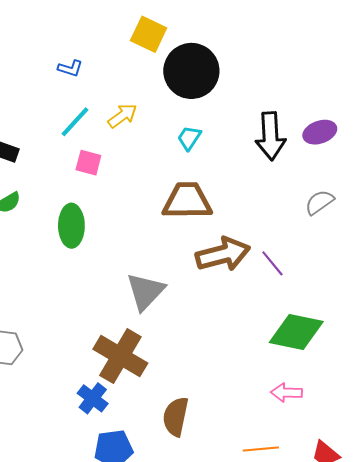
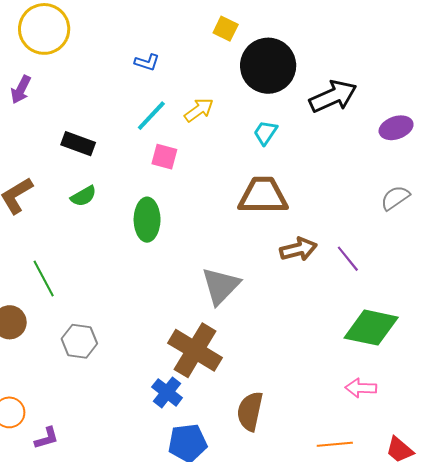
yellow square: (149, 34) -> (226, 29), size x0.7
black arrow: (270, 136) -> (333, 96), moved, turned -111
brown arrow: (223, 254) -> (298, 249), size x0.7

